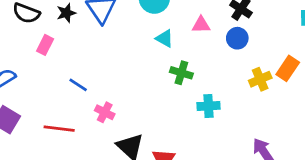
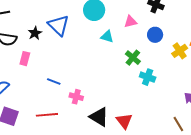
blue circle: (237, 38) -> (155, 35), moved
green cross: (181, 73) -> (133, 58), moved, turned 35
cyan cross: (208, 106) -> (148, 77), turned 35

